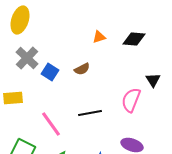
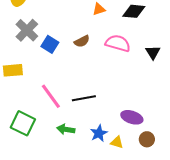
pink semicircle: (131, 100) -> (118, 43), moved, turned 85
black line: (90, 113) -> (84, 98), moved

